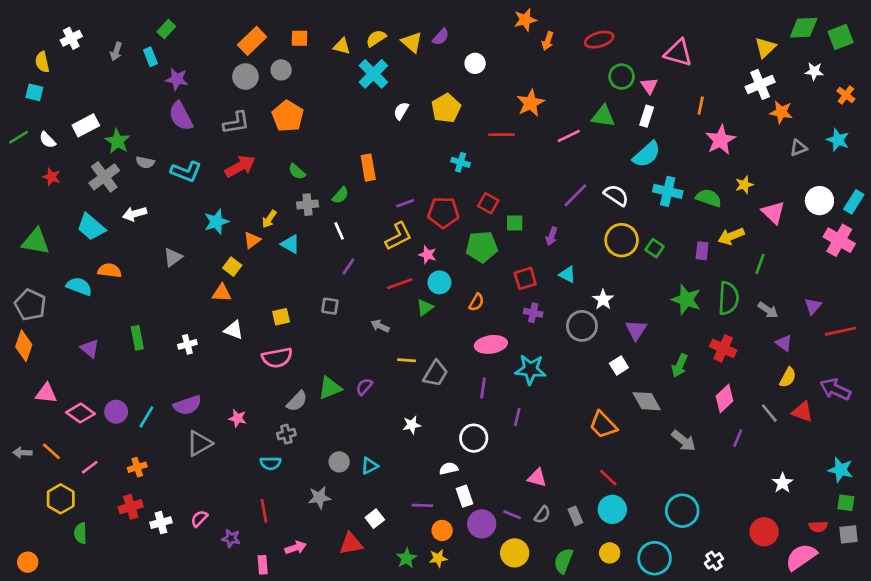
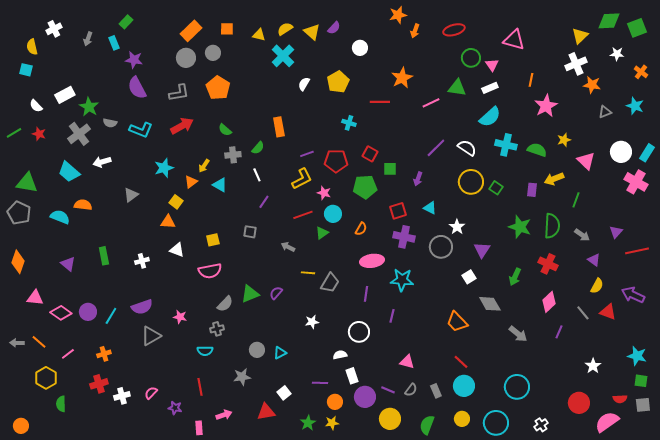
white rectangle: (647, 116) -> (490, 88), turned 49
green line: (18, 137) -> (14, 133), moved
gray pentagon: (30, 305) -> (19, 213), moved
purple cross: (533, 313) -> (404, 237), size x1.5

